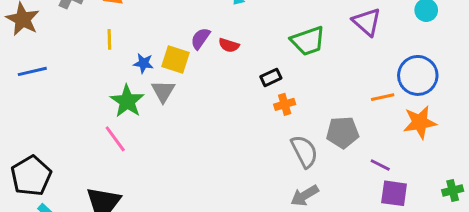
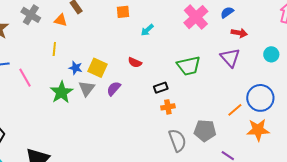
purple semicircle: (200, 38) -> (114, 89), moved
orange line: (383, 97) -> (235, 110), turned -35
pink line: (115, 139) -> (25, 78), moved

